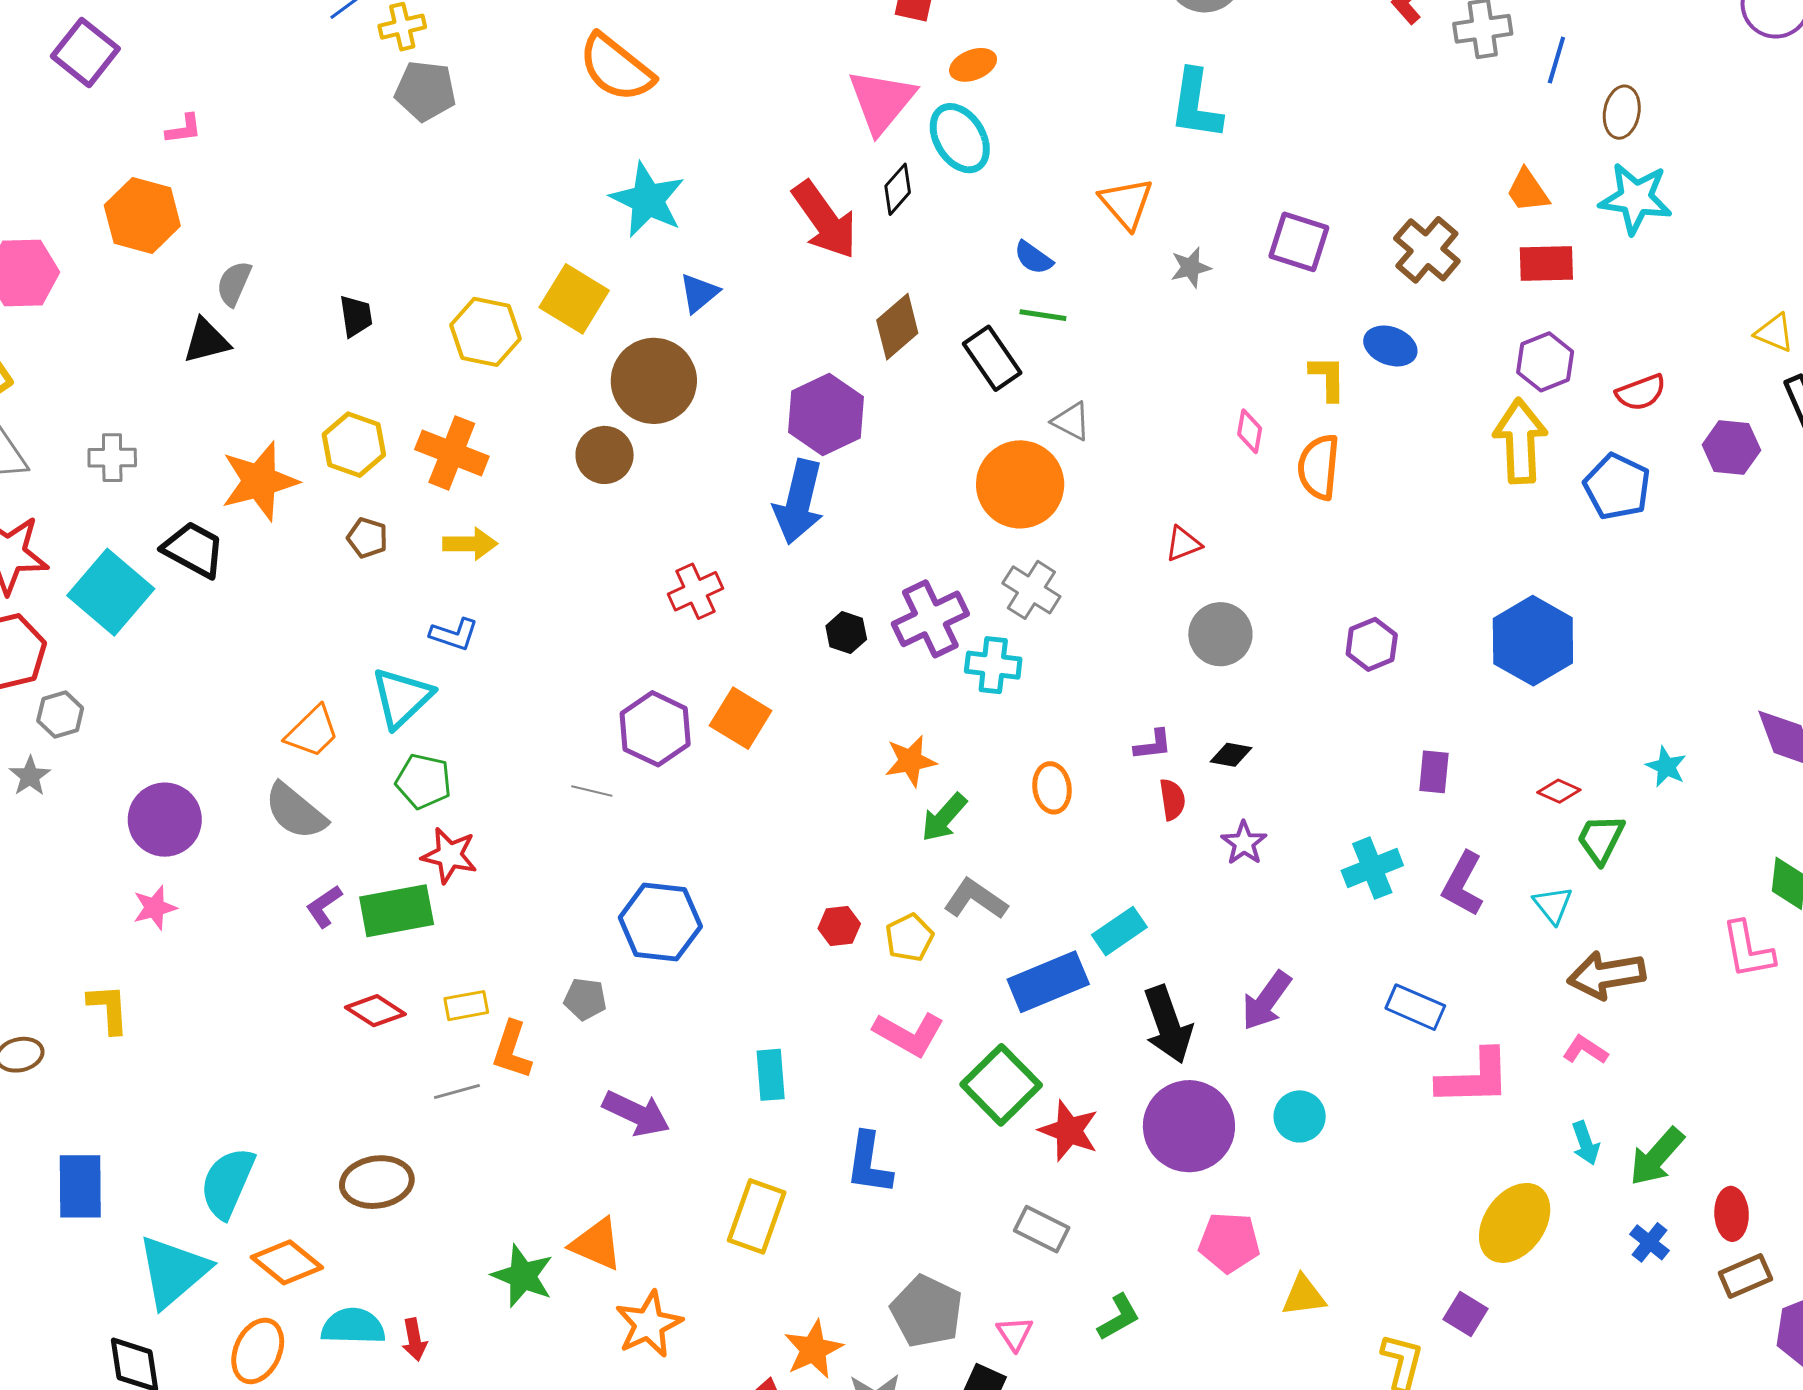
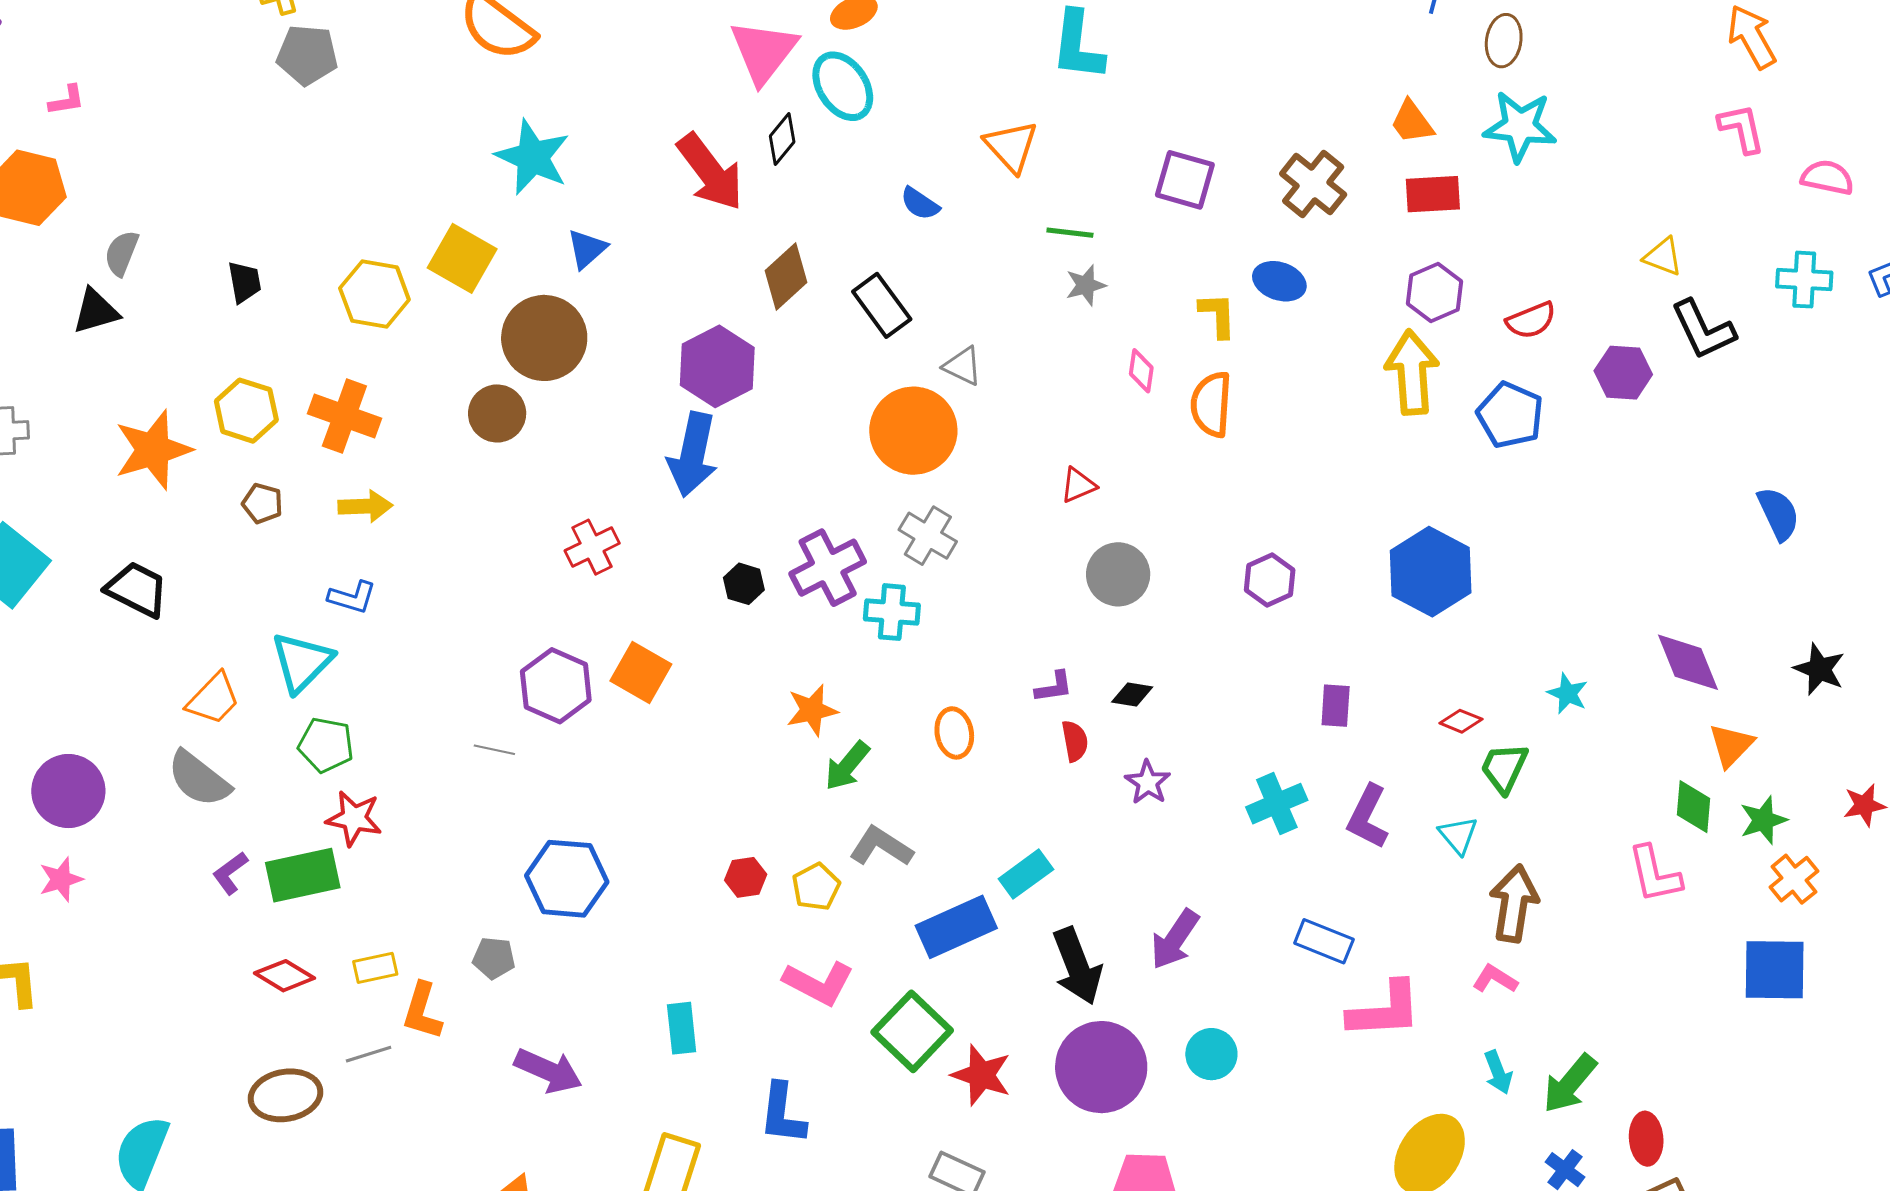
gray star: (1191, 267) -> (1086, 285), moved
green line: (1043, 315) -> (1070, 233), moved
black trapezoid: (194, 549) -> (137, 589), moved
brown arrow: (1606, 975) -> (1514, 904), turned 110
brown ellipse: (377, 1182) -> (285, 1095), moved

